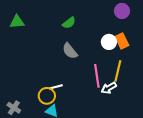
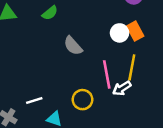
green semicircle: (69, 23) -> (50, 13), moved
white line: (56, 87) -> (34, 100), moved
yellow circle: (47, 96) -> (82, 100), moved

